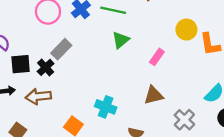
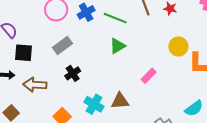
pink rectangle: (157, 57) -> (149, 76), moved
black cross: (46, 67) -> (73, 73), moved
brown triangle: (153, 95) -> (120, 101), moved

